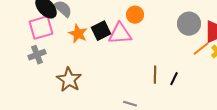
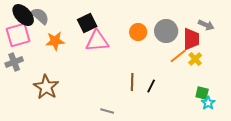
orange circle: (135, 15) -> (138, 32), moved
black square: (101, 31) -> (87, 23), moved
orange star: (78, 34) -> (55, 41), turned -30

